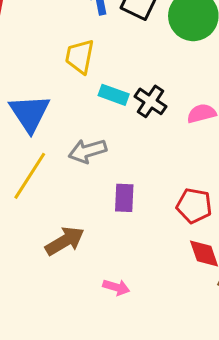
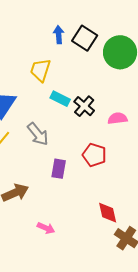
gray arrow: (87, 151) -> (38, 134), turned -120
red pentagon: (194, 206) -> (94, 155), moved

